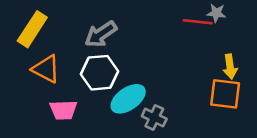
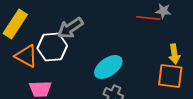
white hexagon: (99, 73) -> (52, 47), moved
cyan ellipse: (128, 99) -> (108, 67), moved

